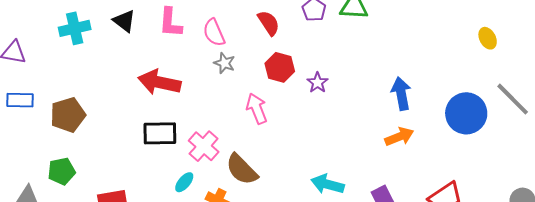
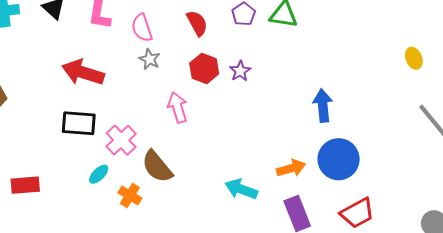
purple star: (318, 83) -> (240, 71), moved
blue circle: (466, 113) -> (339, 159), moved
orange arrow: (399, 137) -> (291, 168), moved

